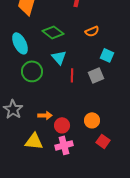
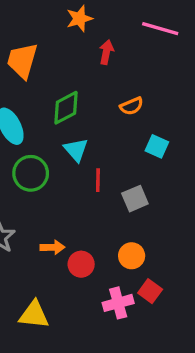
green diamond: (53, 32) -> (66, 108), turned -65
gray square: (96, 75) -> (135, 199), moved
yellow triangle: (34, 141) -> (34, 315), moved
pink cross: (64, 145) -> (118, 303), moved

